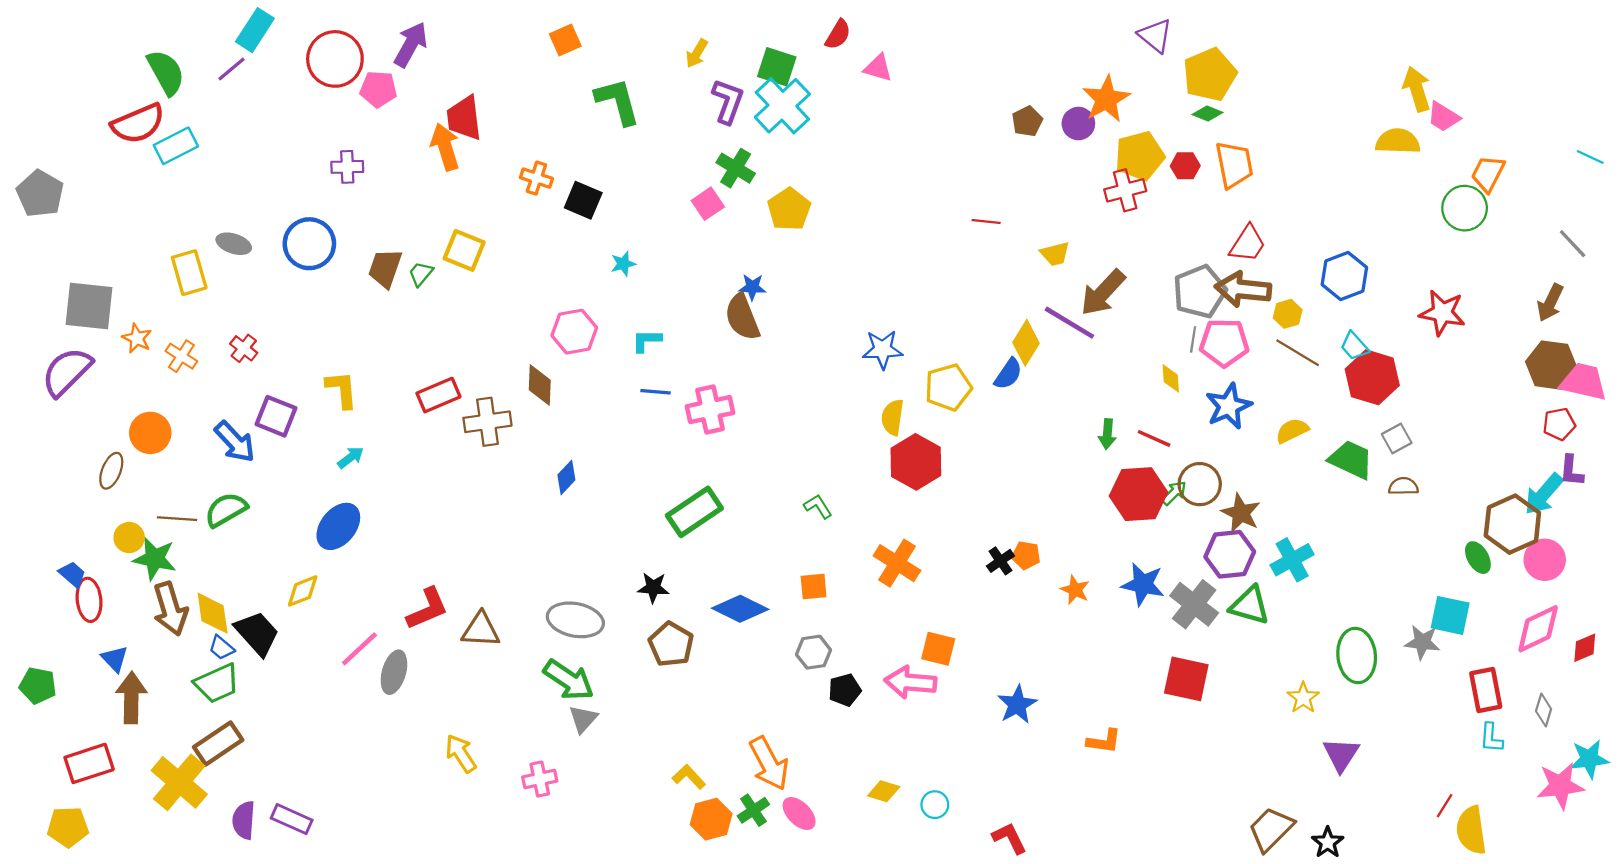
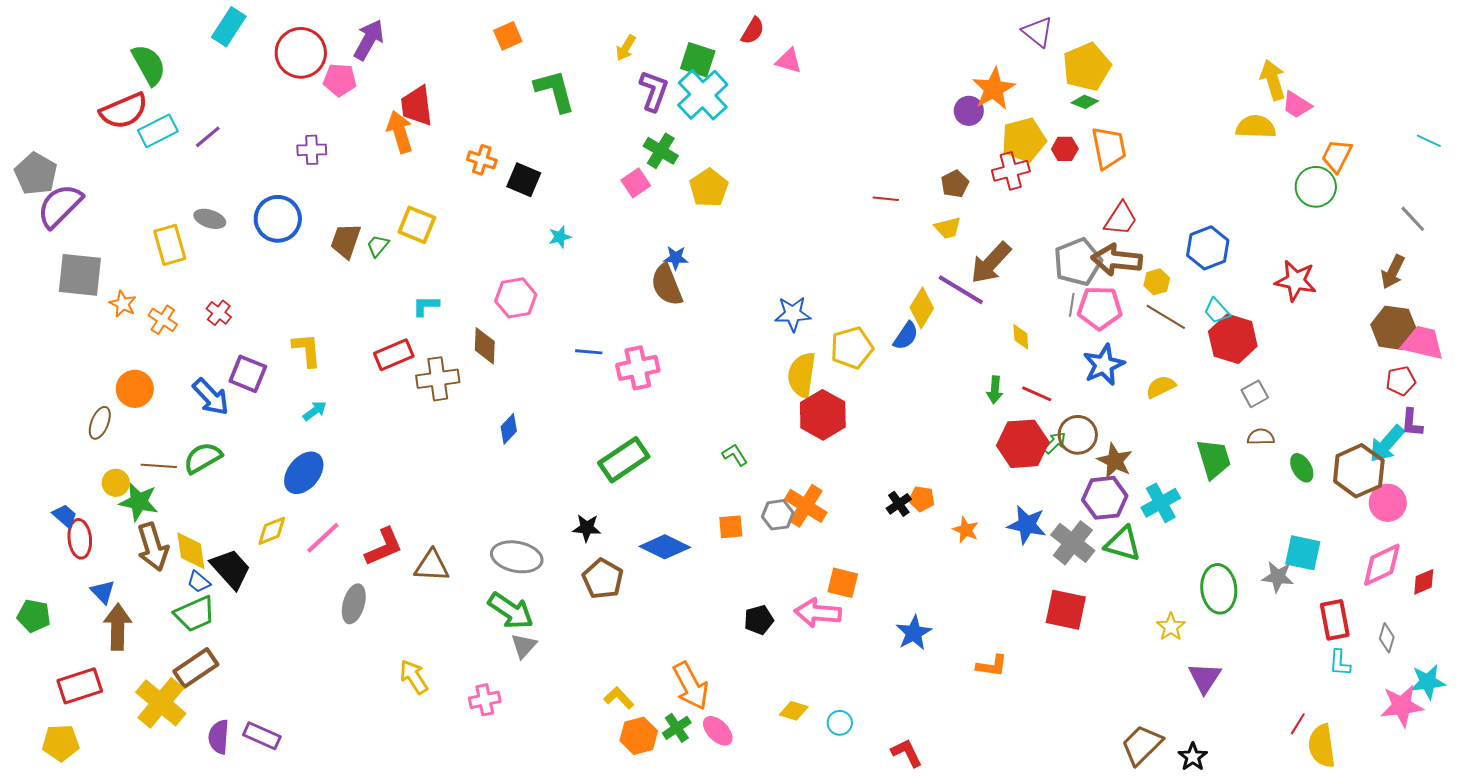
purple line: (231, 69) -> (208, 137), moved
brown pentagon: (1027, 121) -> (955, 184), moved
cyan L-shape: (647, 341) -> (426, 306), moved
purple semicircle: (67, 372) -> (60, 206), moved
yellow diamond: (1171, 378) -> (1021, 337), moved
yellow semicircle: (893, 417) -> (802, 375), size x1.4
green trapezoid: (1351, 460) -> (1214, 459), moved, turned 48
green ellipse: (1478, 558) -> (1302, 468), moved
pink line: (359, 649) -> (323, 538), moved
gray hexagon: (814, 652) -> (778, 515), moved

